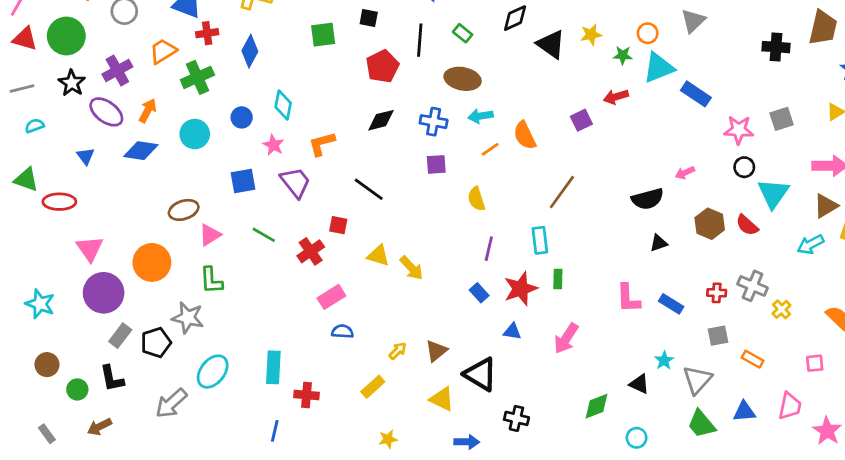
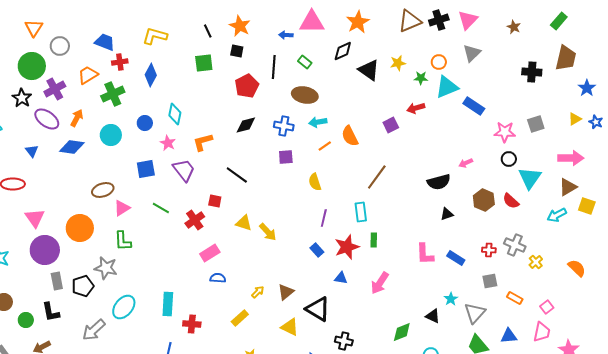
green circle: (66, 36) -> (32, 66), moved
gray rectangle: (120, 336) -> (57, 281), turned -48
pink square: (815, 363) -> (547, 307), moved, turned -32

